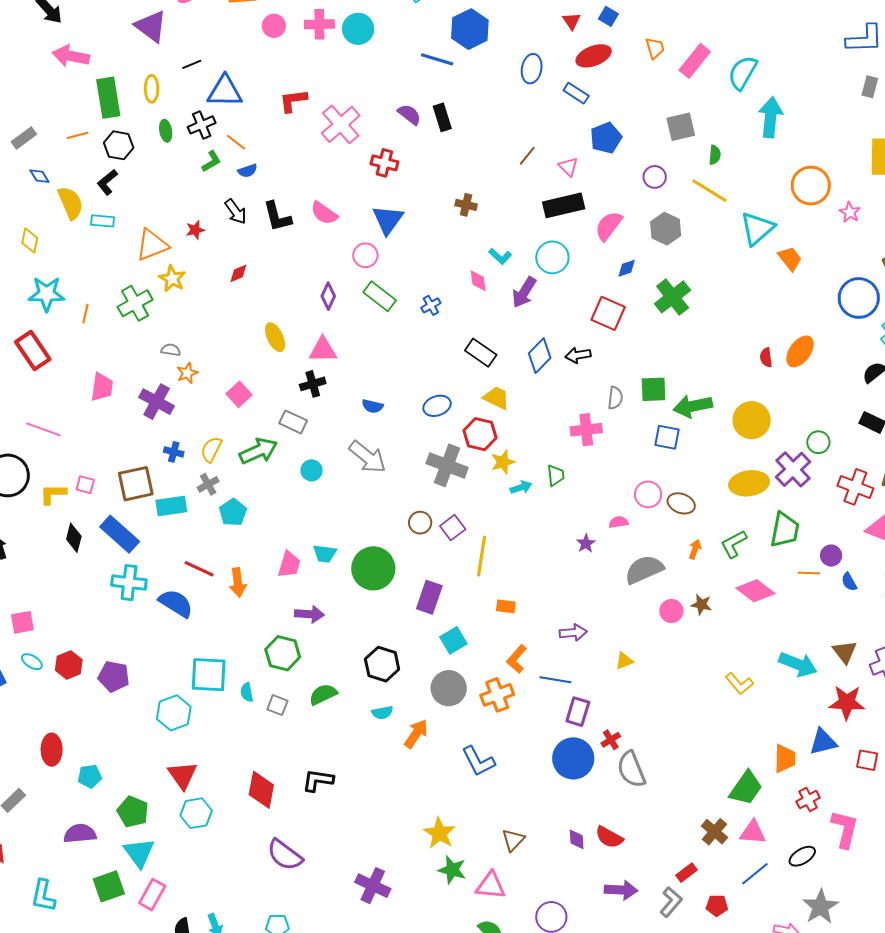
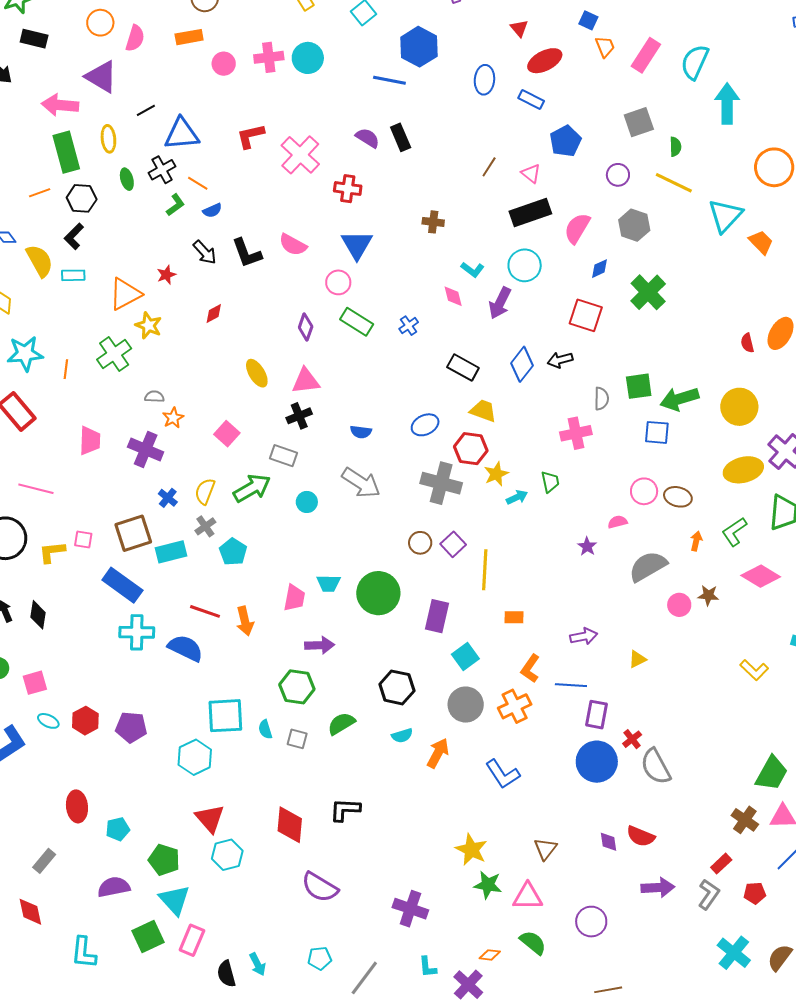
blue square: (608, 16) -> (588, 20), moved
pink arrow: (71, 56) -> (60, 105), moved
blue cross: (174, 452) -> (168, 498), turned 30
black diamond: (74, 538) -> (38, 615), moved

